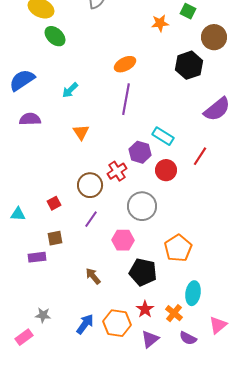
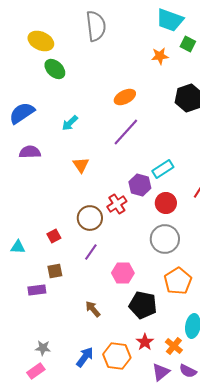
purple line: (126, 99) -> (126, 132), turned 32
cyan rectangle: (163, 136) -> (163, 169), turned -65
gray circle: (142, 206) -> (165, 239), moved
pink rectangle: (24, 337) -> (36, 371), moved
purple triangle: (150, 339) -> (161, 372), moved

